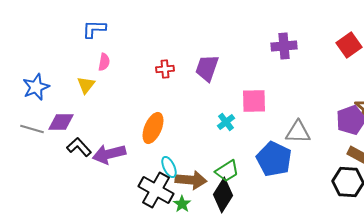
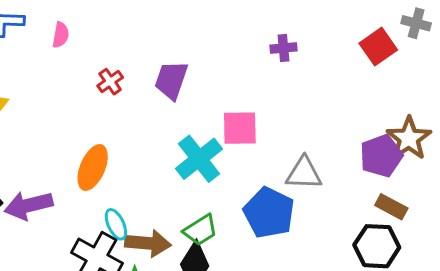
purple cross: (284, 46) -> (284, 48), size x0.7
pink semicircle: (104, 62) -> (61, 35), moved
red cross: (165, 69) -> (110, 82), turned -30
cyan cross: (226, 122) -> (199, 159), size x1.8

